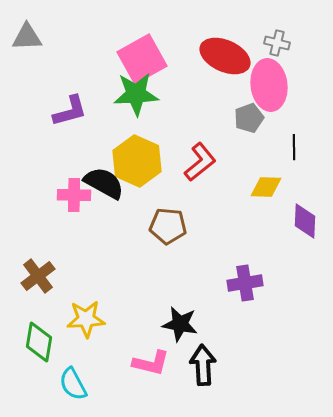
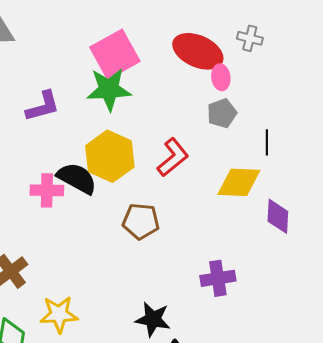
pink ellipse: (269, 85) -> (221, 77), moved, size x0.5
yellow diamond: (266, 187) -> (239, 182), size x1.4

